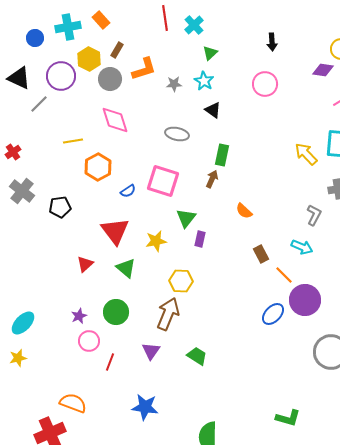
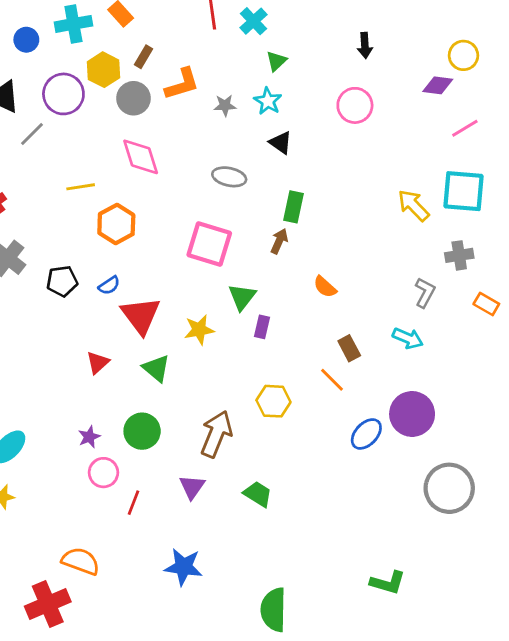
blue semicircle: (128, 191) -> (109, 285), moved
orange line: (284, 275) -> (332, 380), moved
yellow hexagon: (181, 281) -> (273, 401), moved

